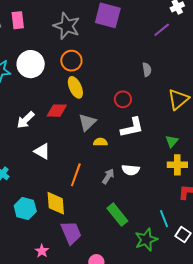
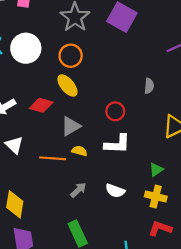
yellow ellipse: (75, 87) -> (67, 85), turned -30
white semicircle: (131, 170) -> (115, 191), moved
orange line: (76, 175) -> (53, 158), moved, turned 60

